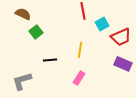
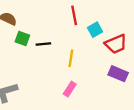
green square: (36, 32) -> (22, 38), turned -32
black line: (50, 60) -> (43, 44), moved

